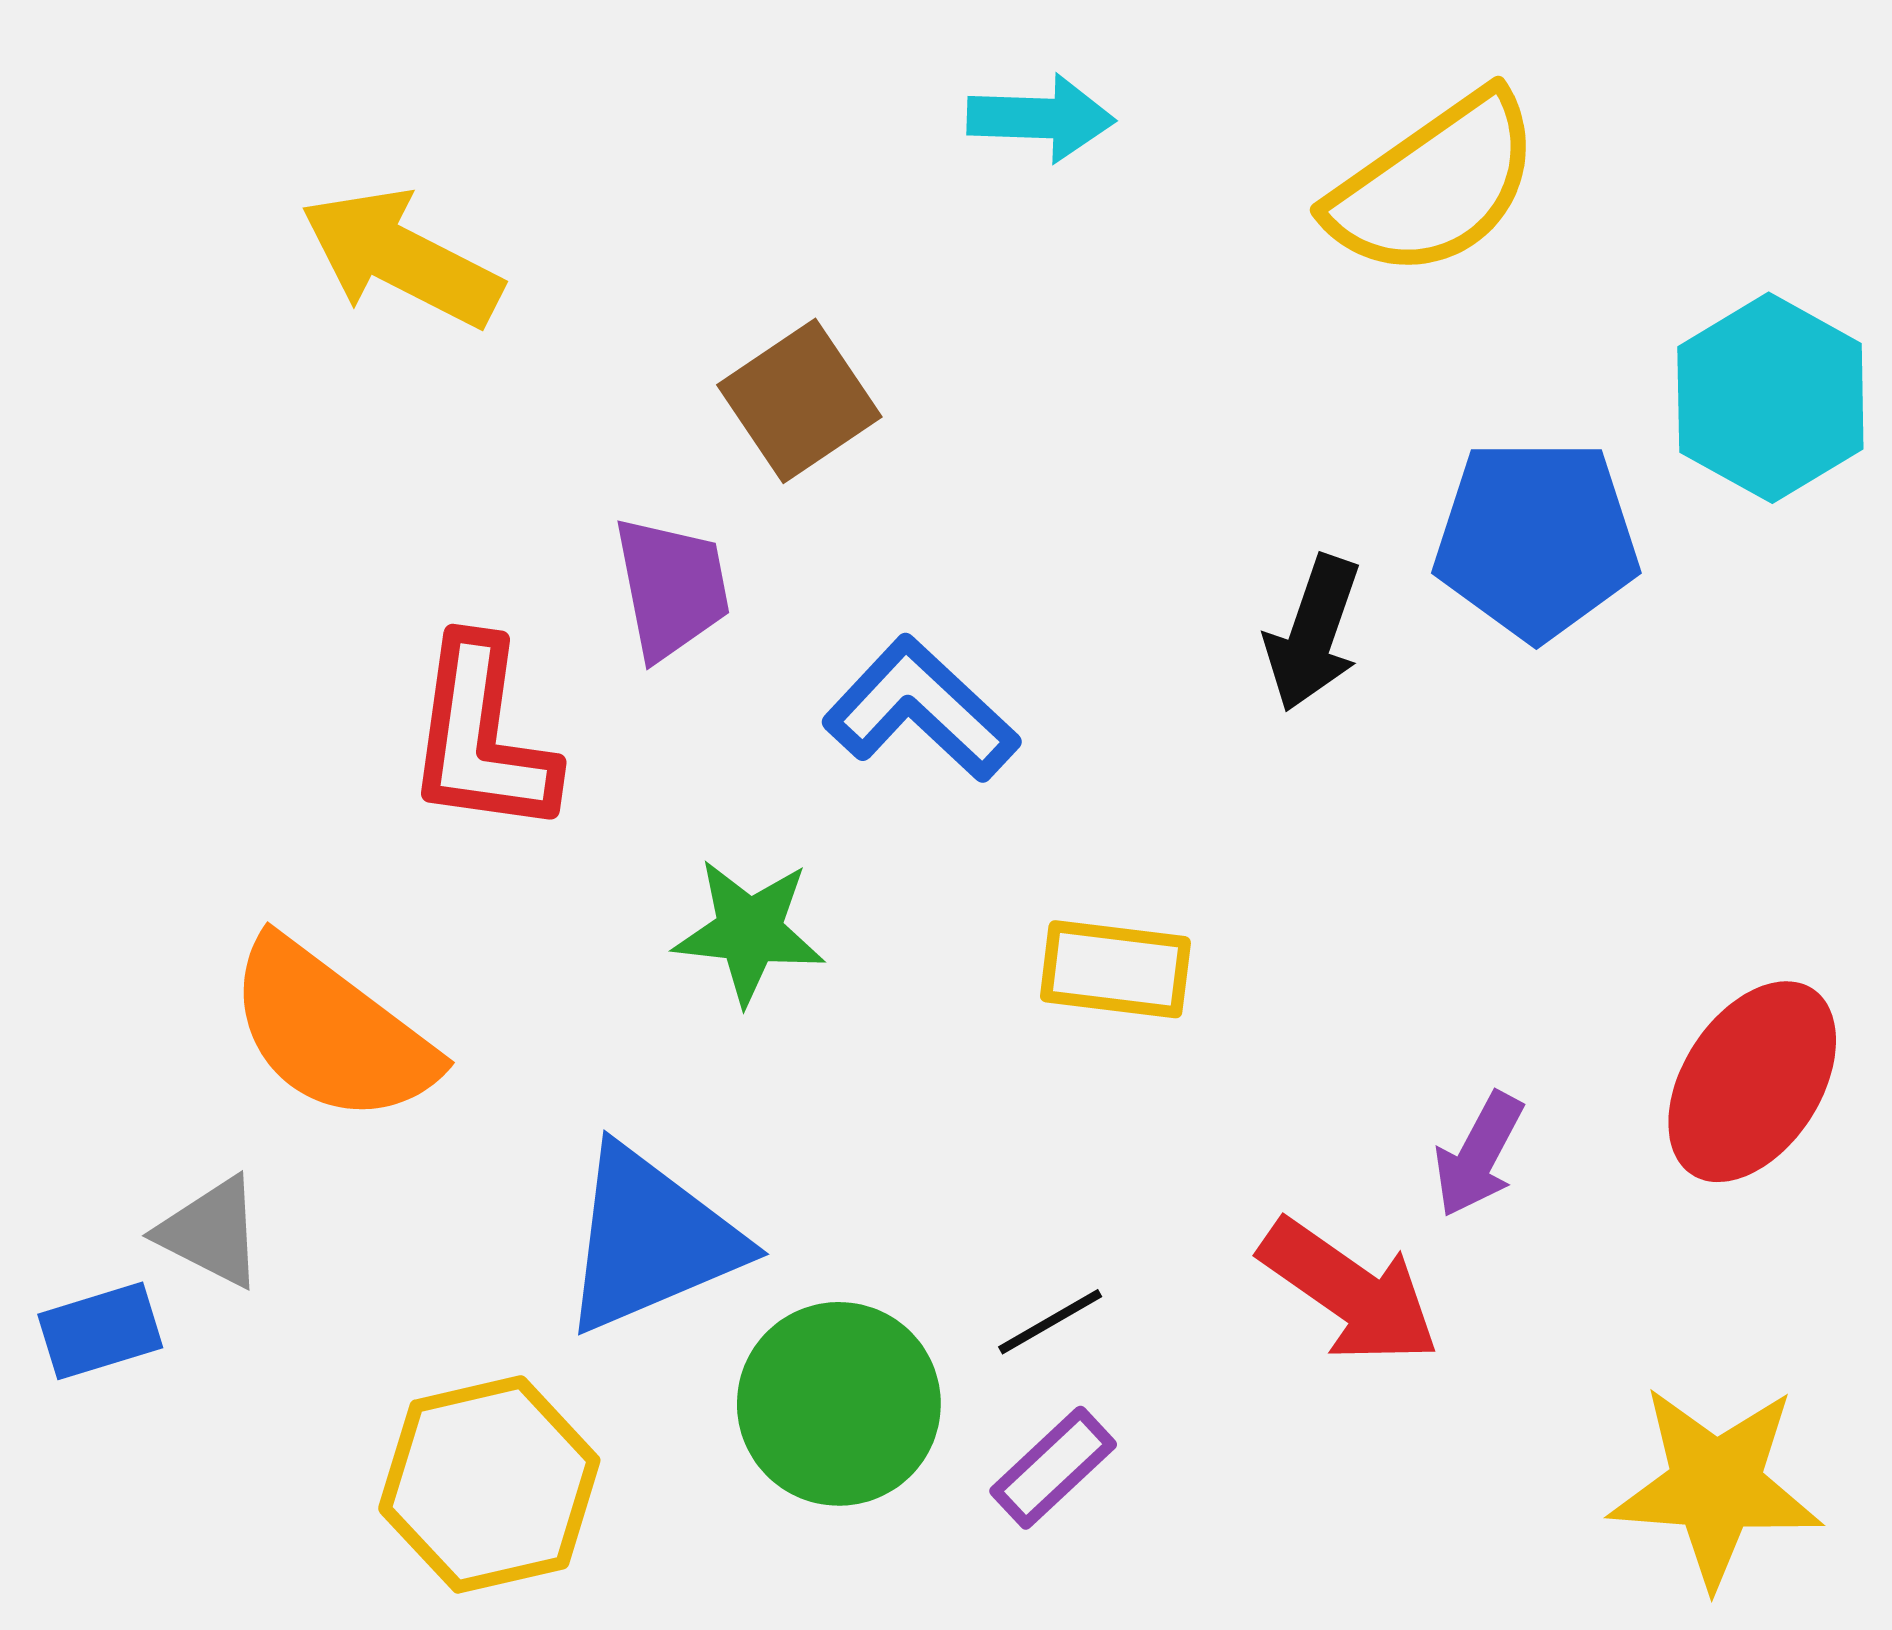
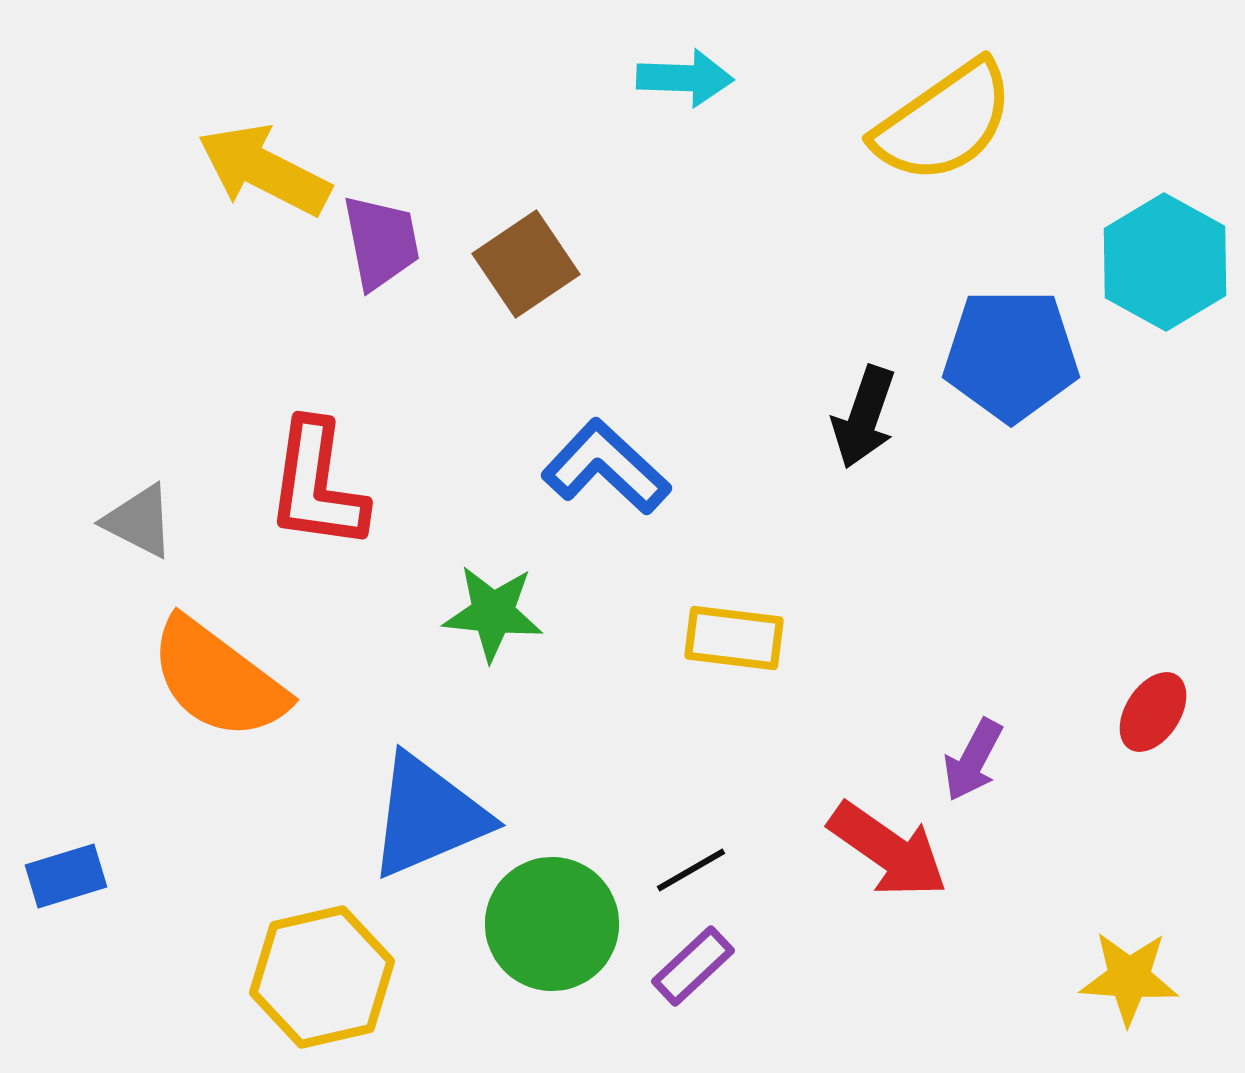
purple trapezoid: (672, 588) -> (381, 242), moved
red ellipse: (1752, 1082) -> (1153, 712), size x0.6
gray triangle: (211, 1232) -> (139, 521), moved
yellow star: (1716, 1486) -> (1129, 978), size x0.7

